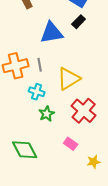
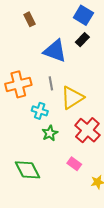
blue triangle: (52, 33) -> (55, 51), turned 30
gray line: (40, 65) -> (51, 83), moved

